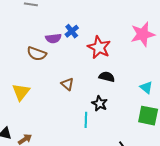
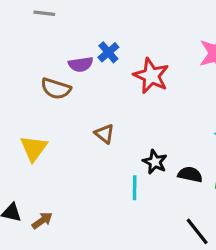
black semicircle: (107, 77) -> (190, 174), moved

